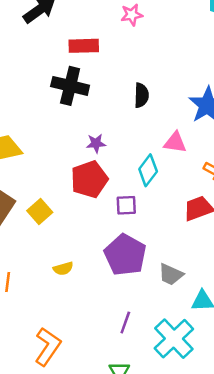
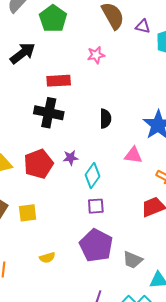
cyan diamond: (148, 170) -> (92, 175), moved
red pentagon: (89, 179) -> (38, 164), moved
yellow square: (40, 211) -> (28, 213), turned 36

